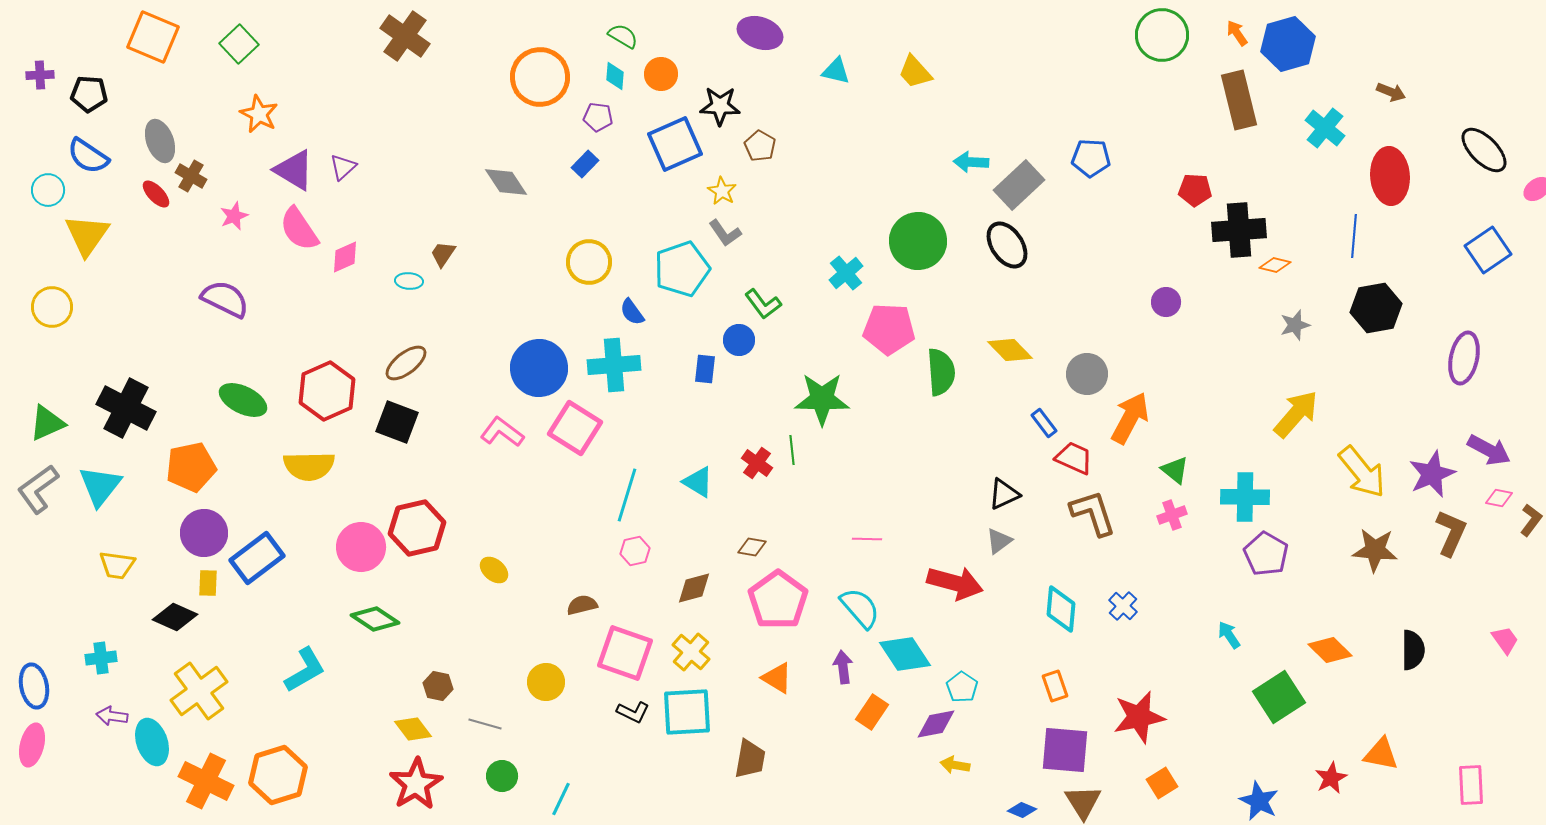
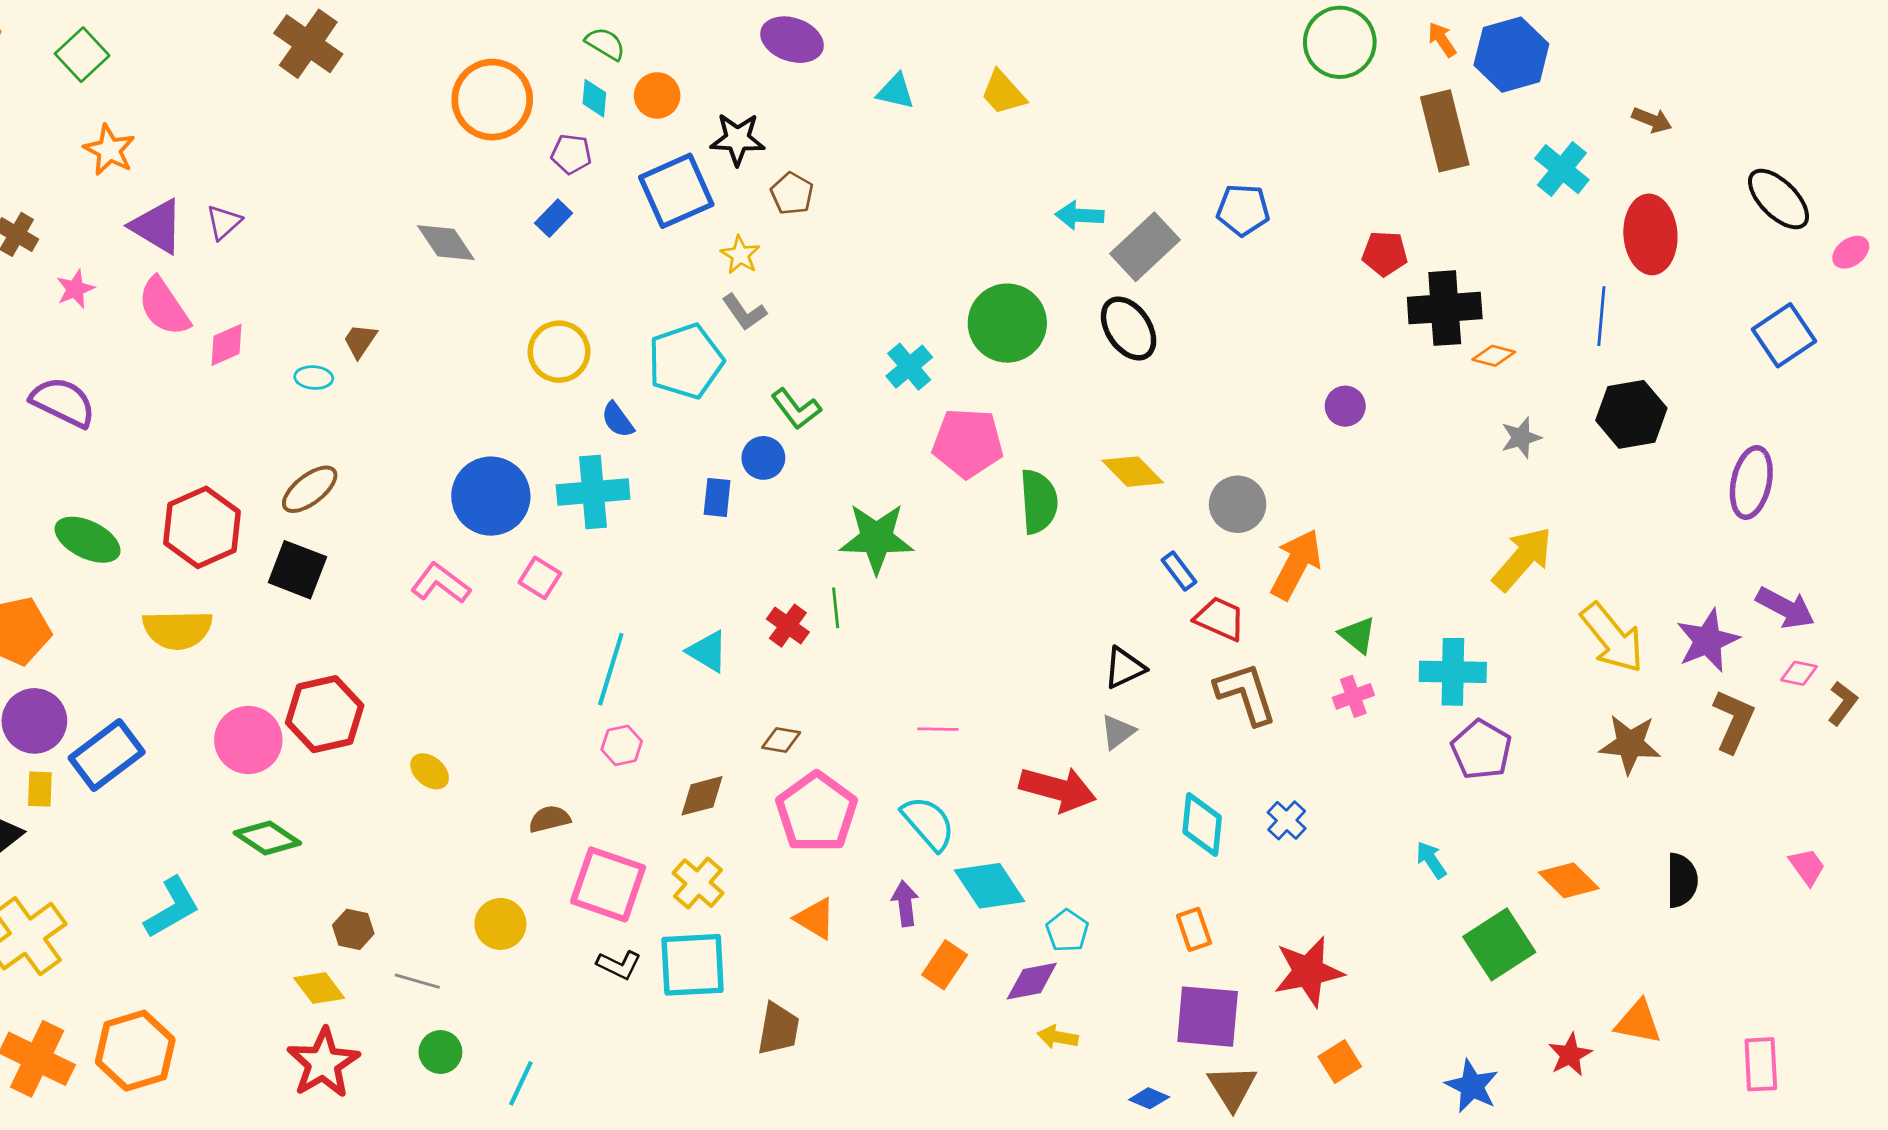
pink square: (575, 428) -> (540, 578), size x0.6

